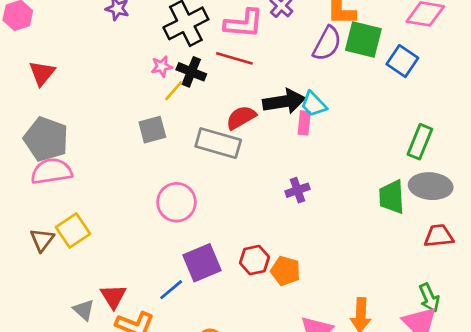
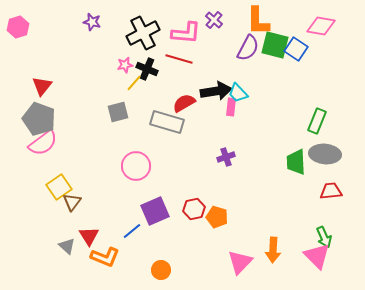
blue square: (402, 61) -> (296, 49), moved
red triangle: (42, 73) -> (42, 86), moved
pink semicircle: (51, 171) -> (43, 143), turned 152
brown triangle: (42, 240) -> (72, 202), moved

